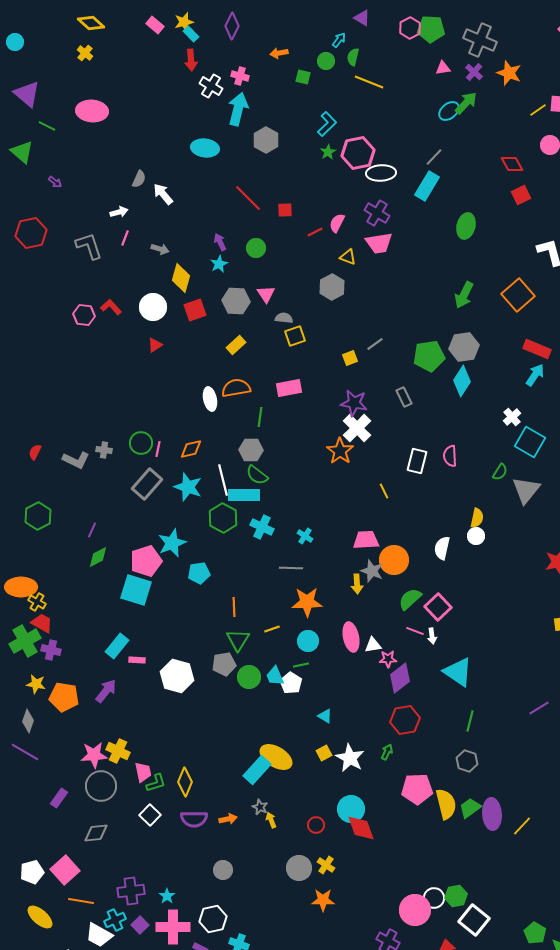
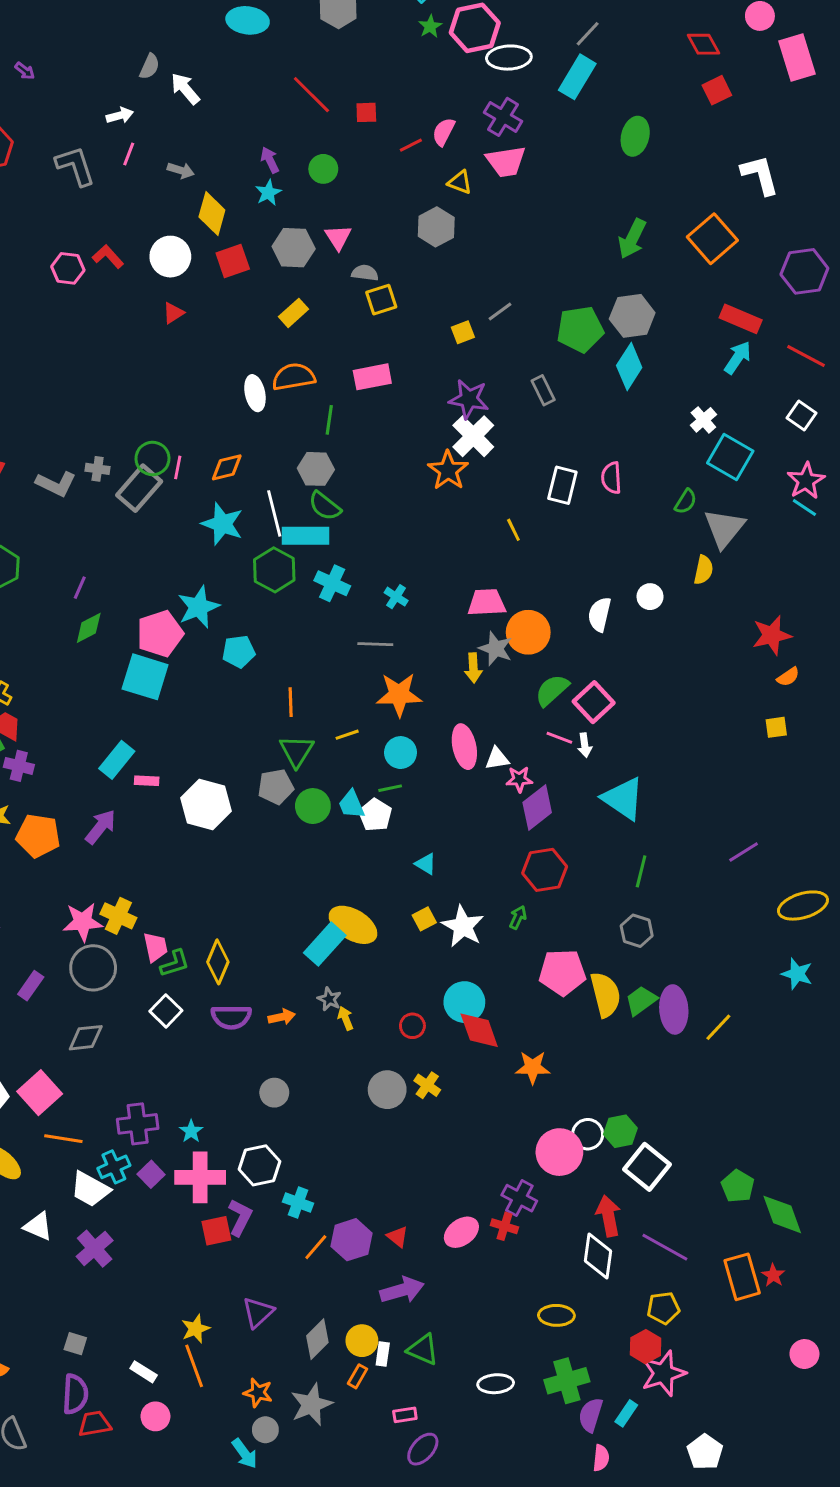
gray rectangle: (147, 484) -> (139, 488), moved
yellow semicircle: (477, 518) -> (703, 570), moved
orange star: (323, 900) -> (533, 1067), moved

